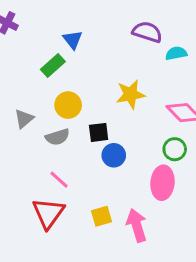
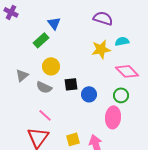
cyan semicircle: (176, 53) -> (122, 41), moved
yellow star: (131, 94) -> (101, 49), moved
gray semicircle: (57, 137) -> (44, 87), turned 42
blue circle: (114, 155) -> (89, 94), moved

